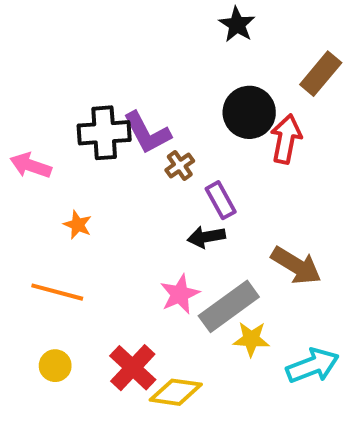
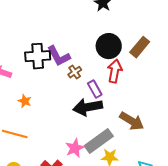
brown rectangle: (321, 74) -> (140, 47), moved
red arrow: (286, 139) -> (115, 71), moved
black arrow: (206, 237) -> (88, 107), size x1.6
pink star: (180, 294) -> (75, 148), moved

